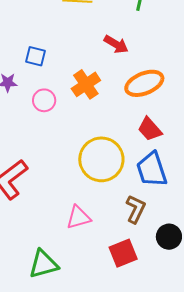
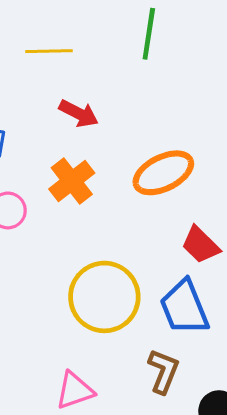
red arrow: (116, 44) -> (79, 113), moved
red trapezoid: (150, 129) -> (200, 245), moved

